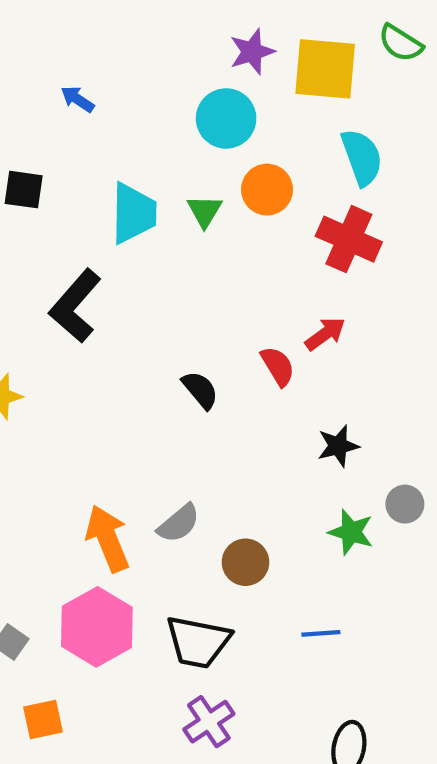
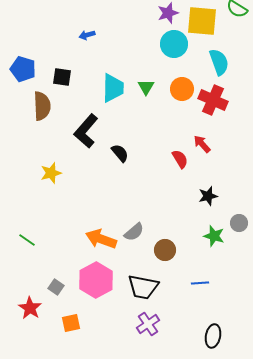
blue arrow: (77, 99) -> (87, 35), turned -49
cyan circle: (226, 118) -> (174, 44), moved
orange circle: (267, 190) -> (182, 89), moved
red arrow: (325, 334) -> (202, 144), turned -96
black semicircle: (200, 390) -> (120, 153), moved
orange arrow: (108, 539) -> (101, 239), turned -48

